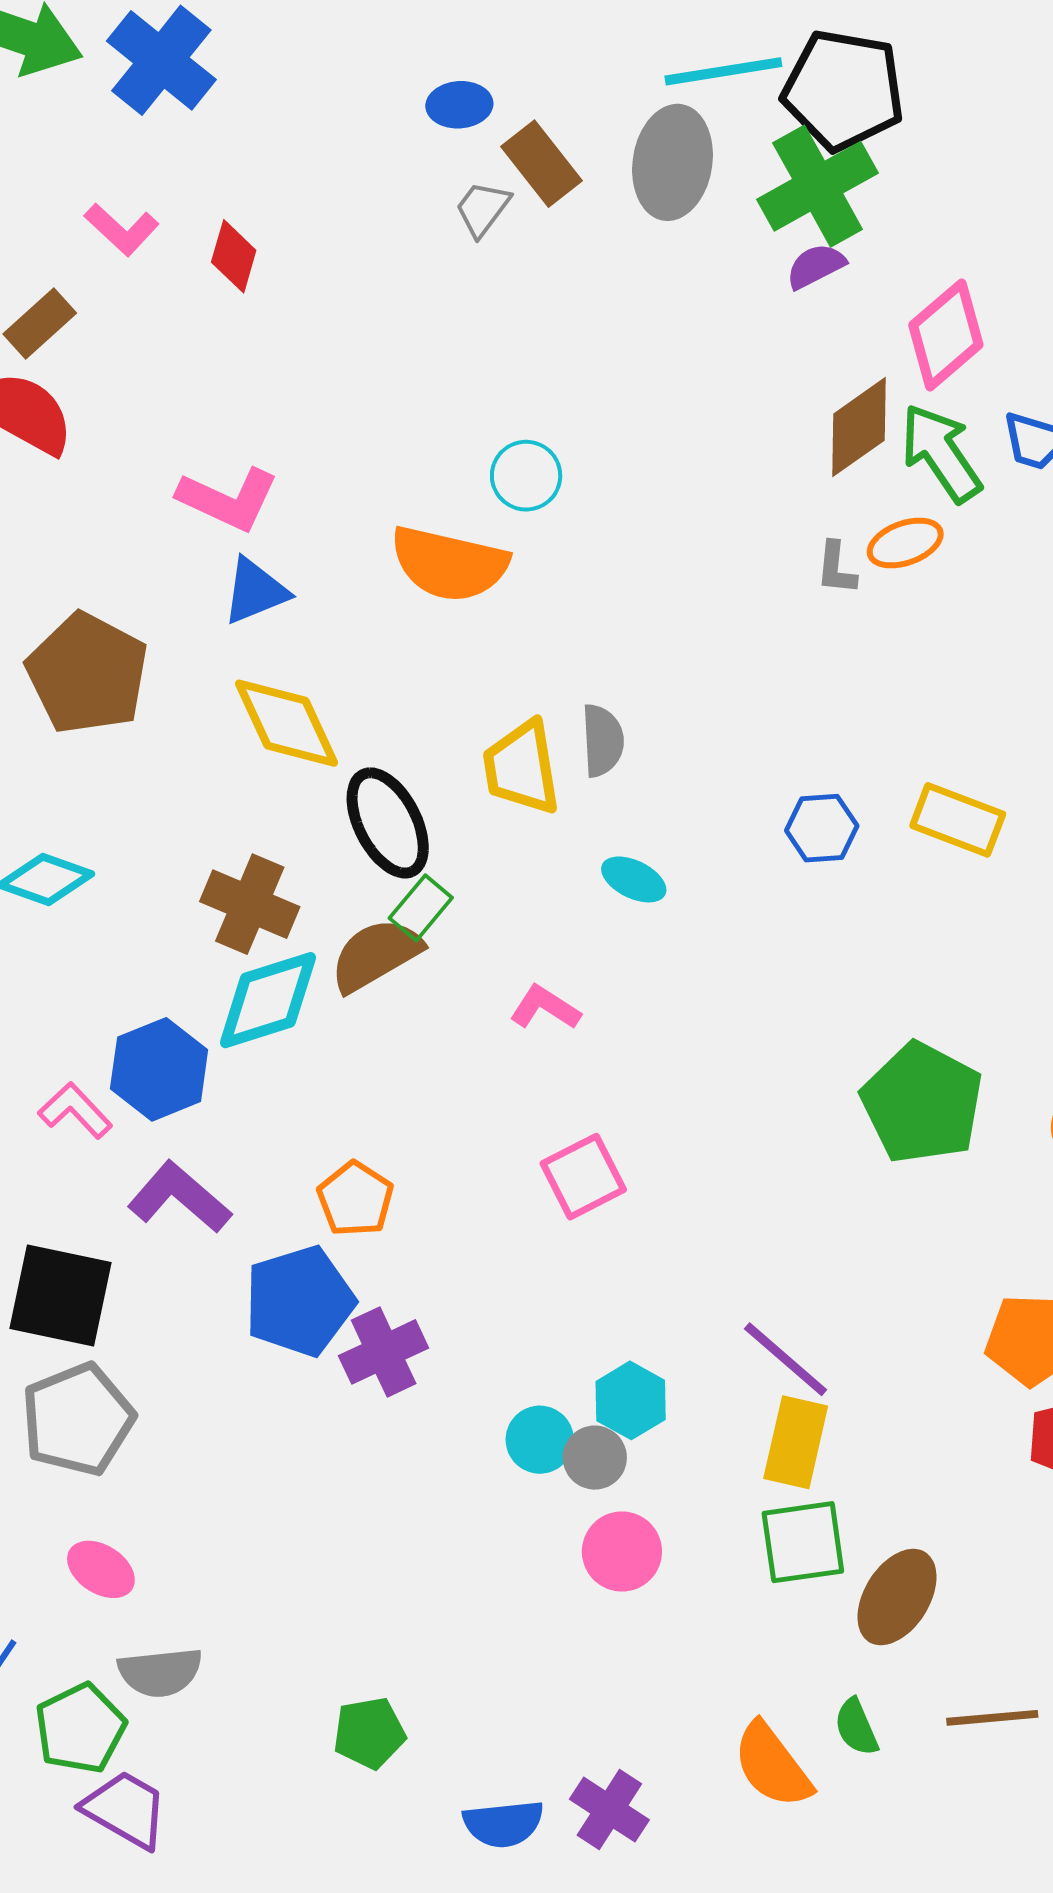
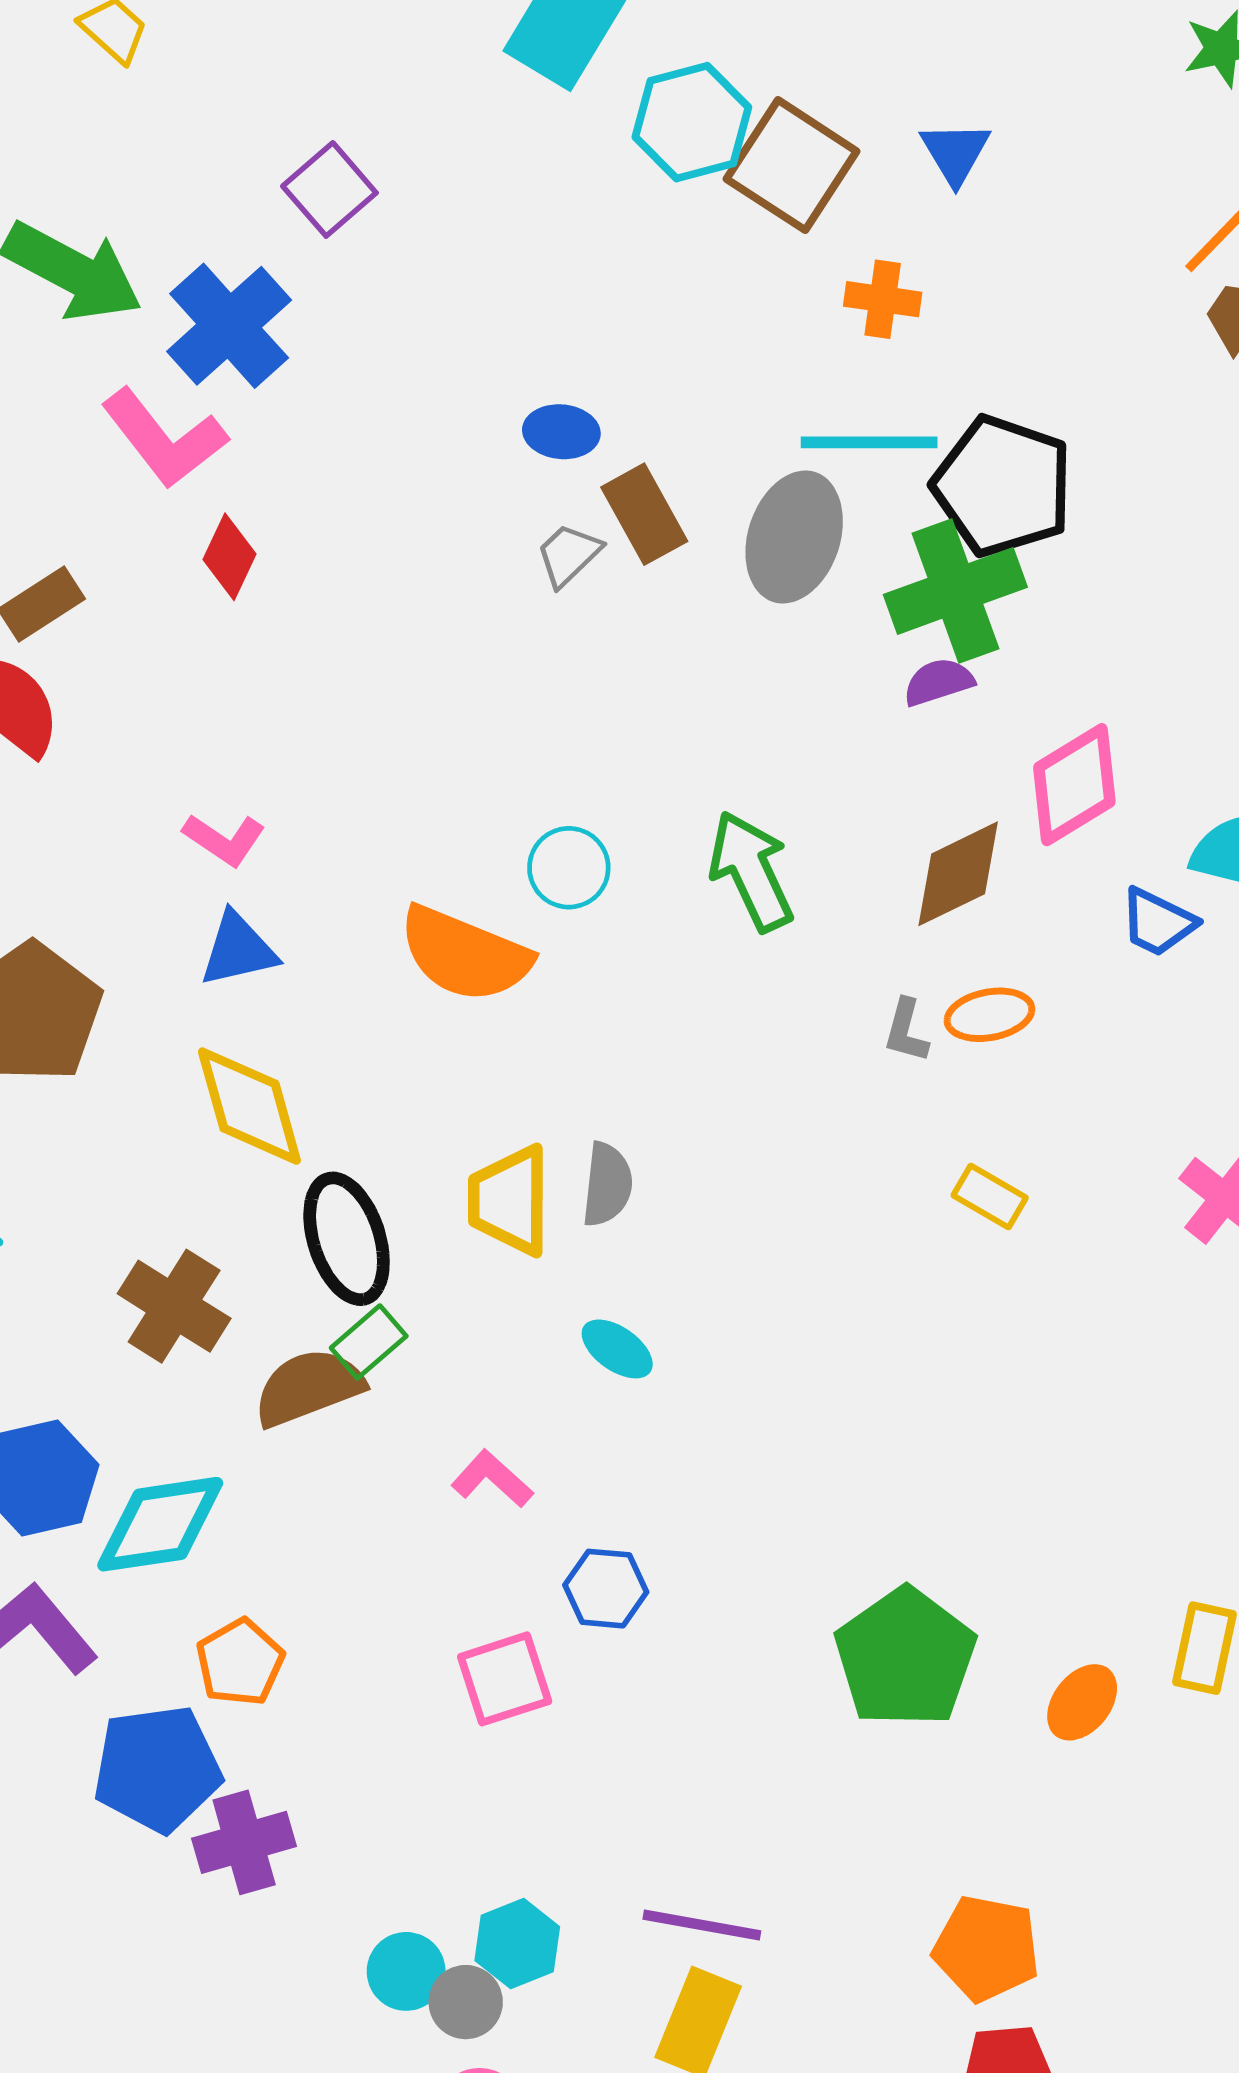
pink L-shape: (122, 229) -> (164, 438), moved, size x1.5
red diamond: (234, 256) -> (230, 557), moved
green arrow: (941, 453) -> (751, 871), moved
pink L-shape: (228, 499) -> (224, 839), size x0.7
yellow rectangle: (958, 820) -> (990, 1196), moved, size x0.7
blue hexagon: (822, 828) -> (606, 1589), moved
cyan diamond: (268, 1000) -> (160, 1524), moved
purple line: (786, 1359) -> (702, 1925), turned -40

